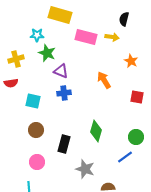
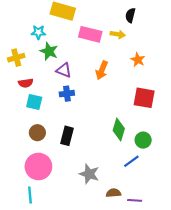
orange arrow: (104, 80) -> (102, 70), moved, turned -126
red semicircle: (11, 83) -> (26, 83), moved
red square: (137, 97) -> (144, 98), size x1.5
green diamond: (96, 131) -> (119, 130), moved
black rectangle: (64, 144) -> (67, 136), moved
pink circle: (37, 162) -> (38, 167), size x1.6

